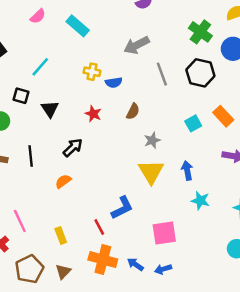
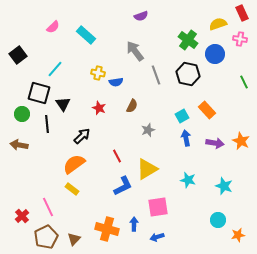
gray arrow: (137, 45) -> (135, 51), turned 80
black square: (21, 96) -> (39, 93), size x1.6
black line: (31, 156) -> (47, 124), moved
blue arrow: (187, 170) -> (186, 138), moved
yellow triangle: (151, 172) -> (147, 169), moved, turned 30
orange semicircle: (63, 181) -> (74, 164), size x1.6
pink line: (20, 221) -> (48, 207), moved
red line: (99, 227) -> (117, 156), moved
yellow rectangle: (61, 235) -> (72, 189), moved, turned -32
blue arrow: (135, 264) -> (134, 224), moved, turned 56

